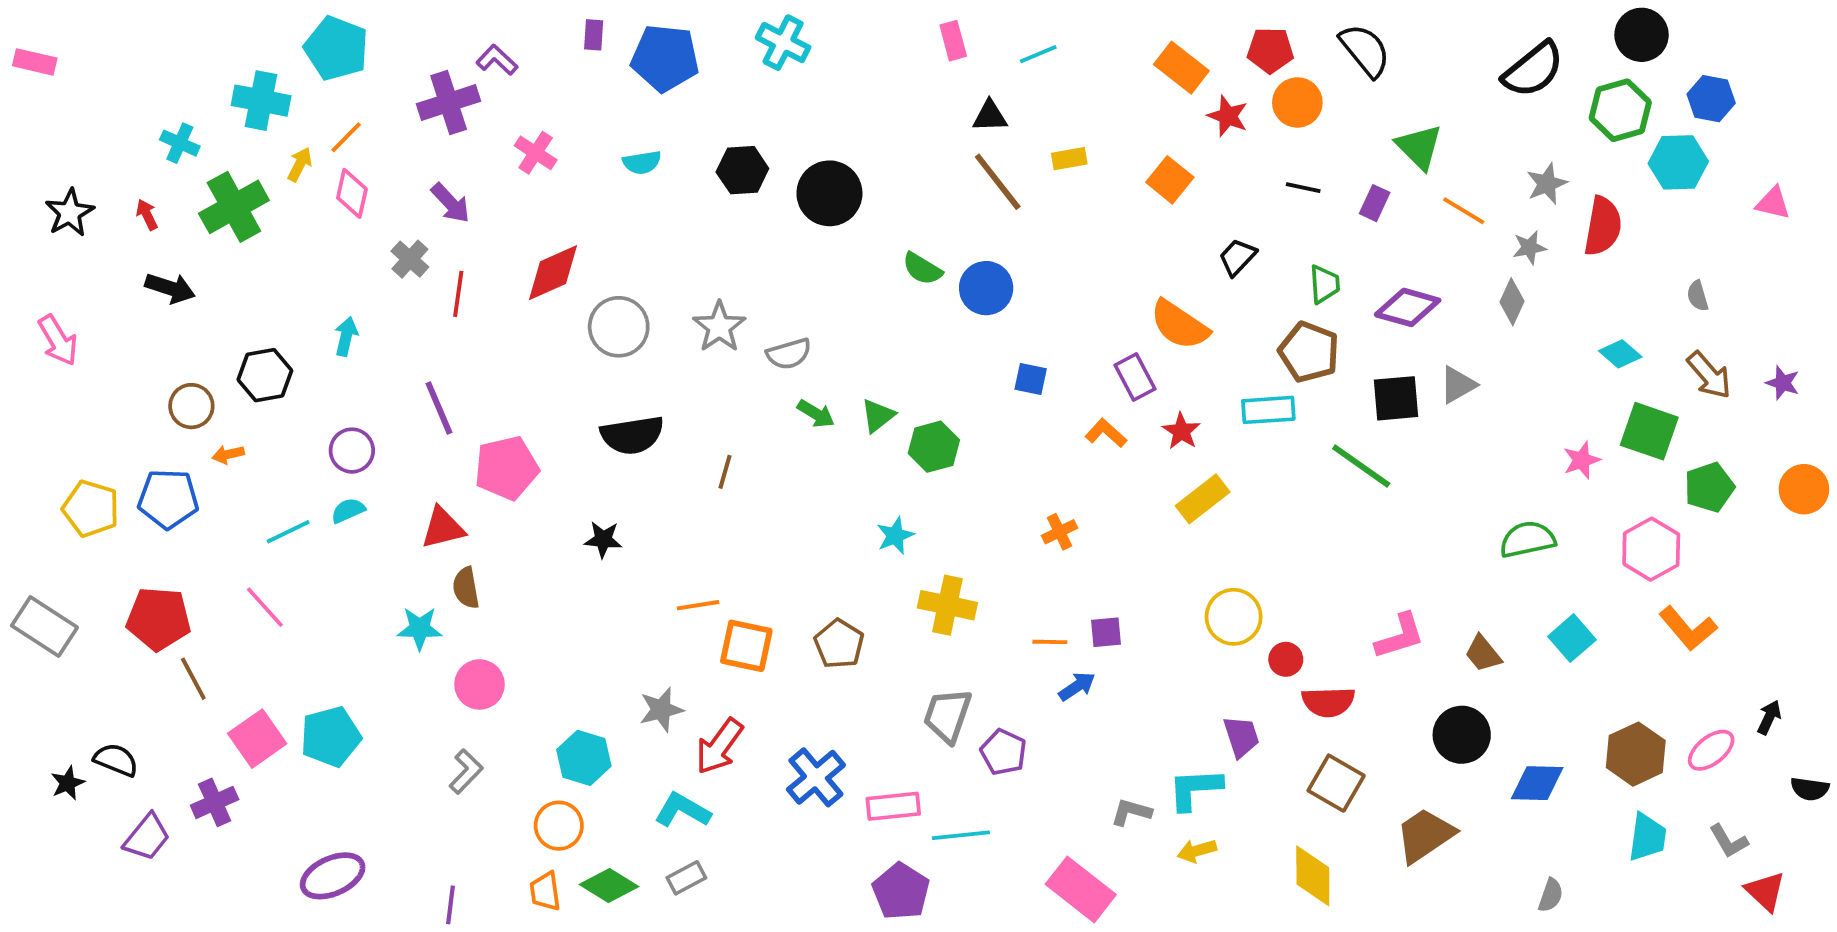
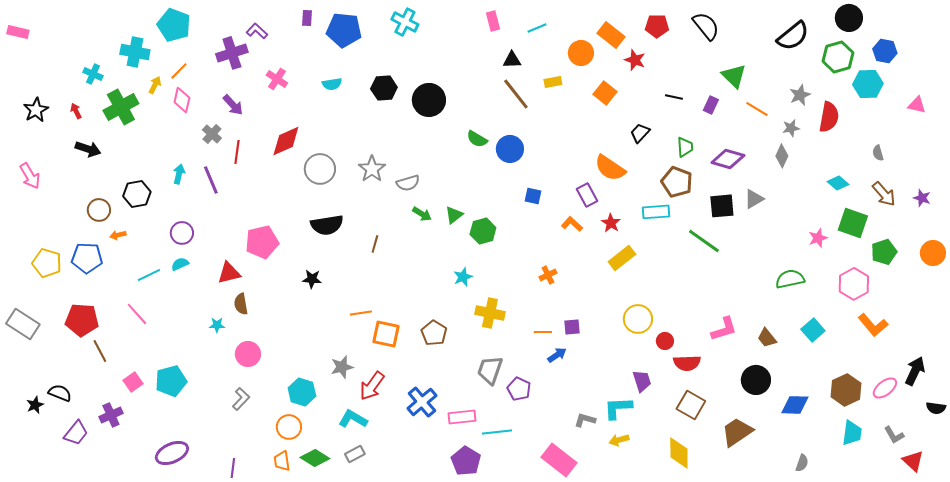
orange circle: (1297, 102) -> (581, 53), moved
purple line: (439, 408) -> (211, 180), moved
cyan star: (420, 628) -> (217, 325), size x0.7
black arrow: (1769, 717) -> (915, 371), size x1.6
pink square: (257, 739) -> (133, 382), size x0.7

